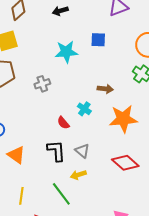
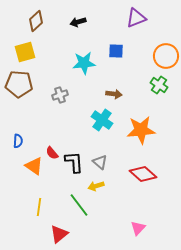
brown arrow: (105, 89) -> (114, 94), moved
cyan cross: (84, 109) -> (102, 120), size x1.5
red semicircle: (63, 123) -> (52, 153), moved

